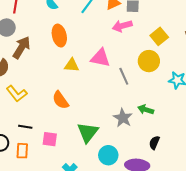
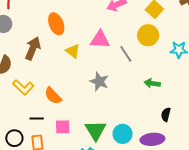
brown arrow: (22, 47) -> (33, 48), moved
yellow triangle: (72, 65) -> (73, 51), turned 42
orange semicircle: (61, 100) -> (53, 96), moved
gray star: (123, 118) -> (99, 81), moved
green triangle: (88, 132) -> (96, 130), moved

